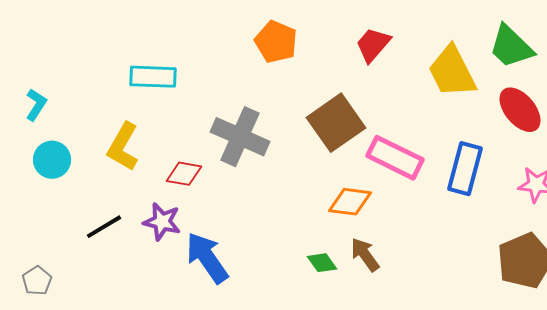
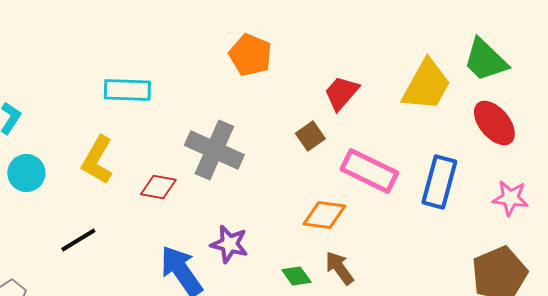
red trapezoid: (373, 45) -> (341, 93), moved
yellow trapezoid: (452, 72) -> (426, 85), turned -124
brown square: (336, 123) -> (310, 136), size x0.5
purple star: (162, 222) -> (229, 244), moved

